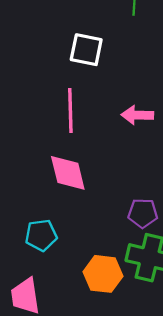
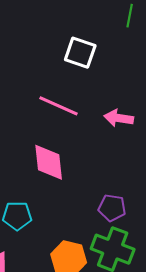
pink line: (70, 110) -> (59, 106), turned -72

